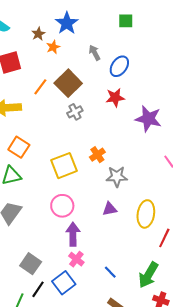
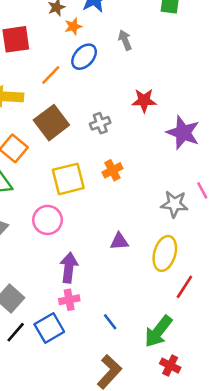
blue ellipse: (119, 66) -> (84, 57), moved
brown square: (68, 83) -> (51, 123), moved
gray cross: (75, 112) -> (100, 123), moved
gray star: (117, 177) -> (174, 204), moved
pink circle: (62, 206) -> (48, 220), moved
pink cross: (76, 259) -> (69, 300), turned 35

